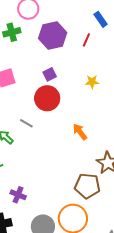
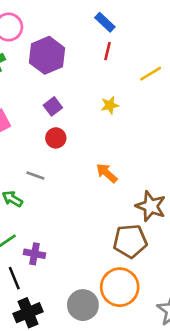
red line: (86, 40) -> (107, 51), moved
red circle: (47, 98) -> (56, 138), size x0.6
purple cross: (18, 195) -> (35, 254), moved

